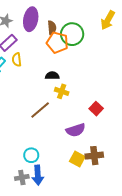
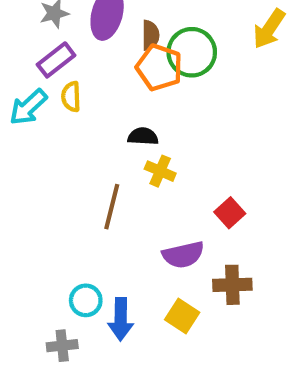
brown line: (40, 110) -> (112, 207), turned -40
brown cross: (94, 156) -> (232, 285), moved
blue arrow: (38, 175) -> (121, 319), moved

